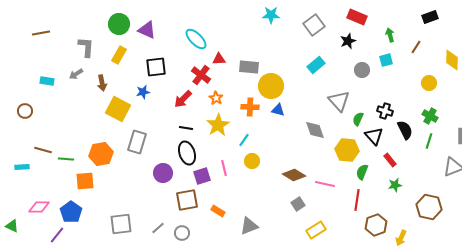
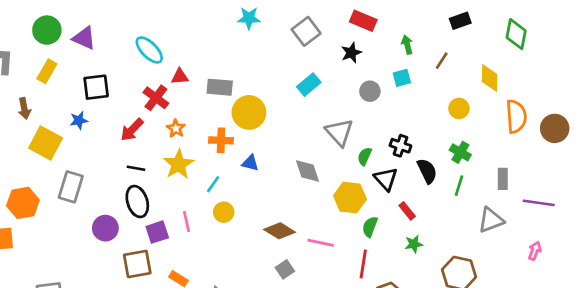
blue triangle: (278, 110) -> (250, 163), moved

